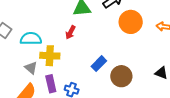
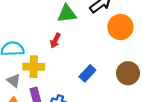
brown circle: (121, 76) -> (128, 73), moved

